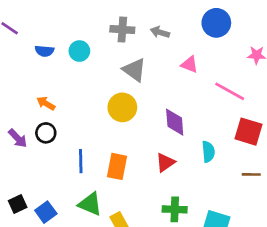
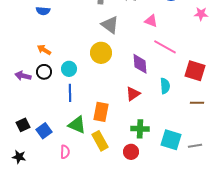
cyan circle: (79, 51) -> (69, 69), moved
pink line: (230, 91) -> (165, 47), moved
purple arrow: (18, 138) -> (23, 76), turned 147
orange rectangle: (117, 166) -> (101, 112), moved

